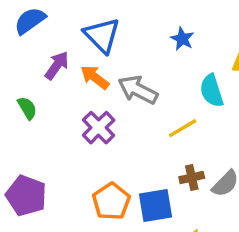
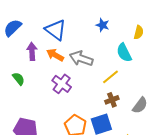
purple arrow: (57, 65) -> (32, 51), turned -30
brown cross: (192, 177) -> (112, 100), moved

